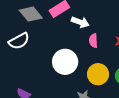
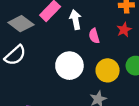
white arrow: (80, 22) -> (75, 20), turned -108

